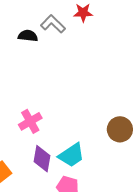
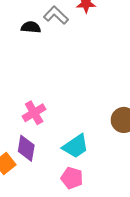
purple diamond: (42, 159) -> (26, 148), moved

